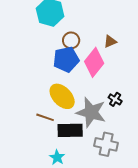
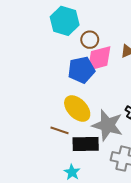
brown circle: (71, 40) -> (90, 40), moved
pink diamond: (94, 62) -> (99, 58), moved, turned 36

